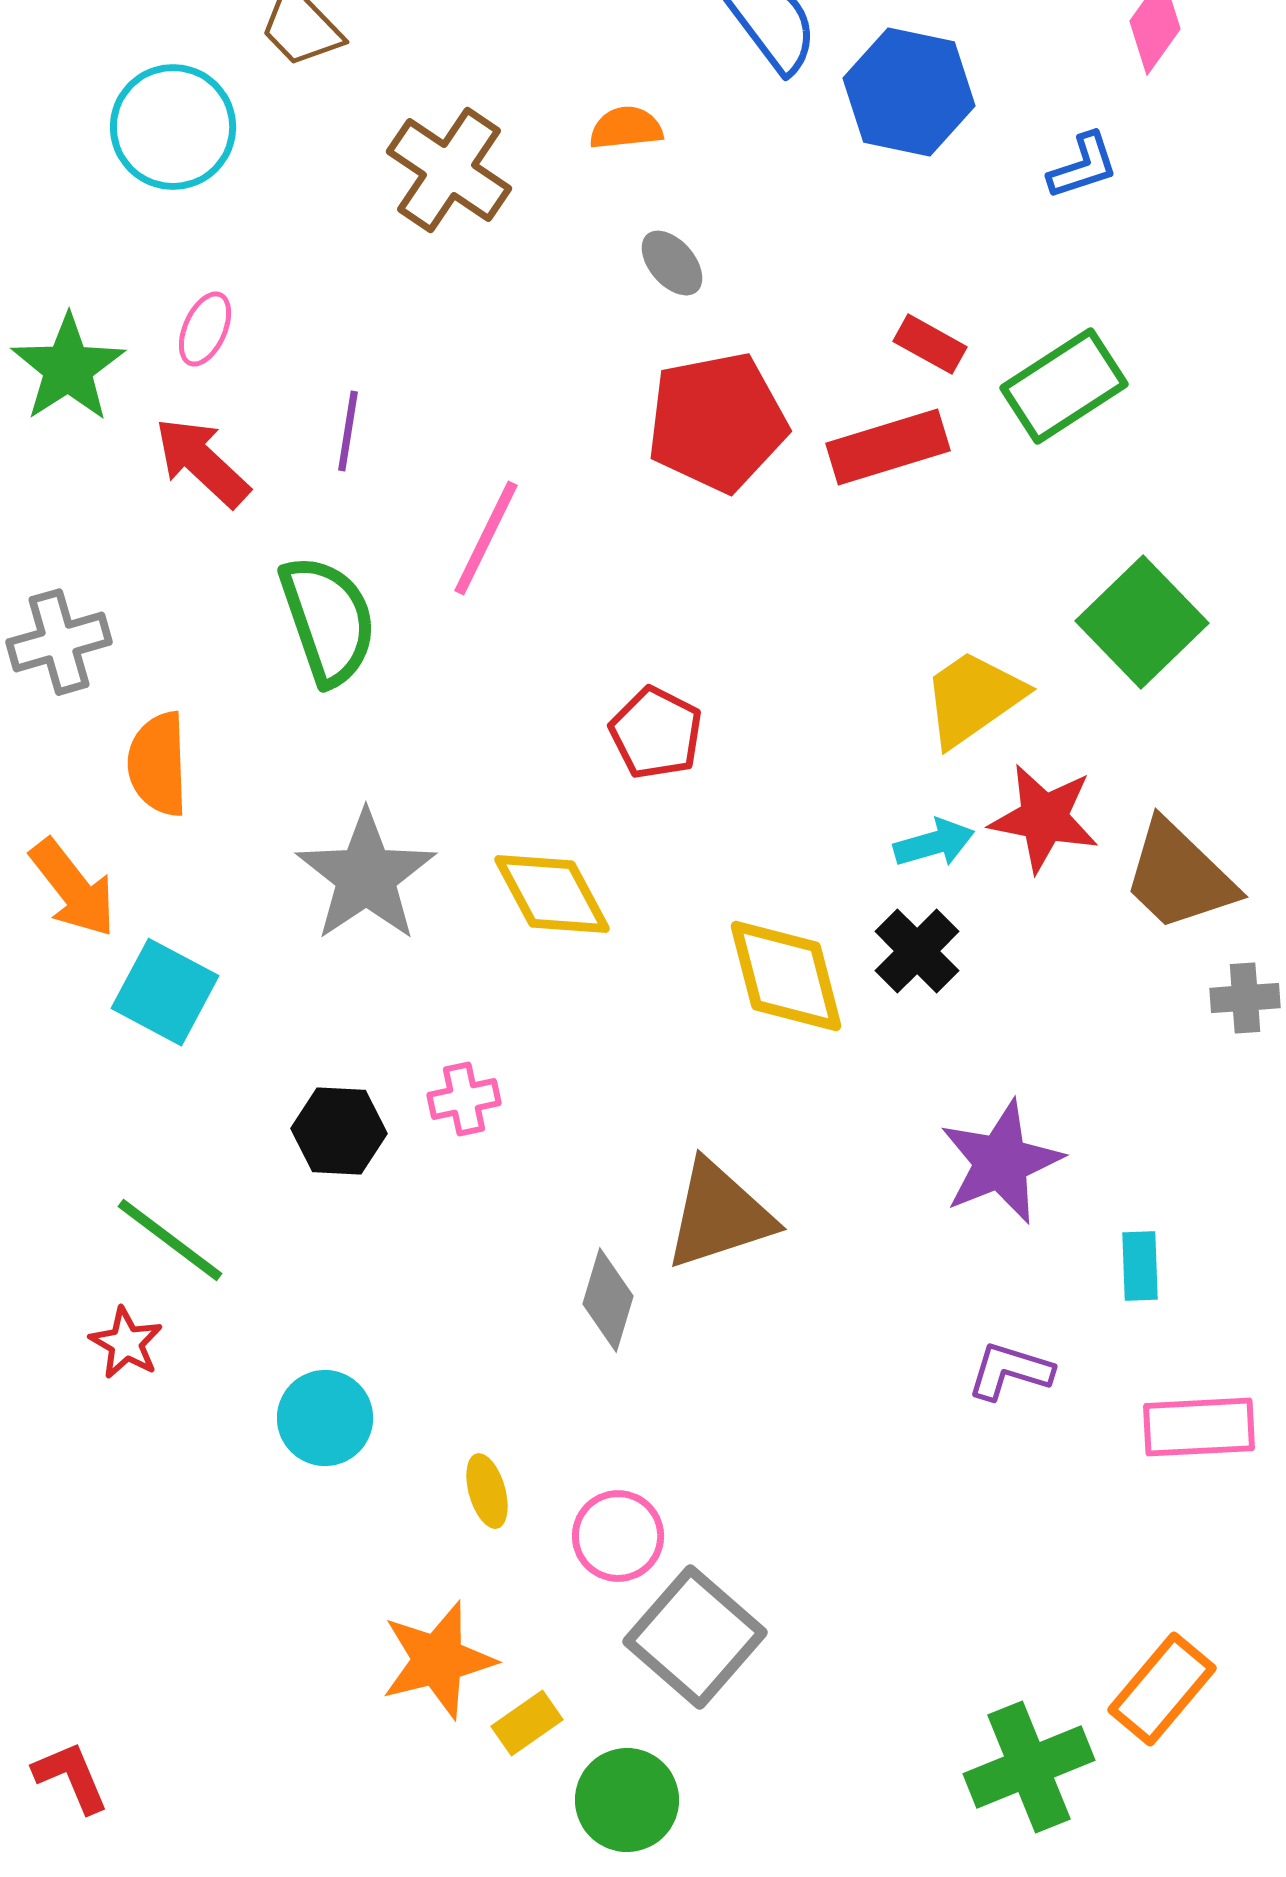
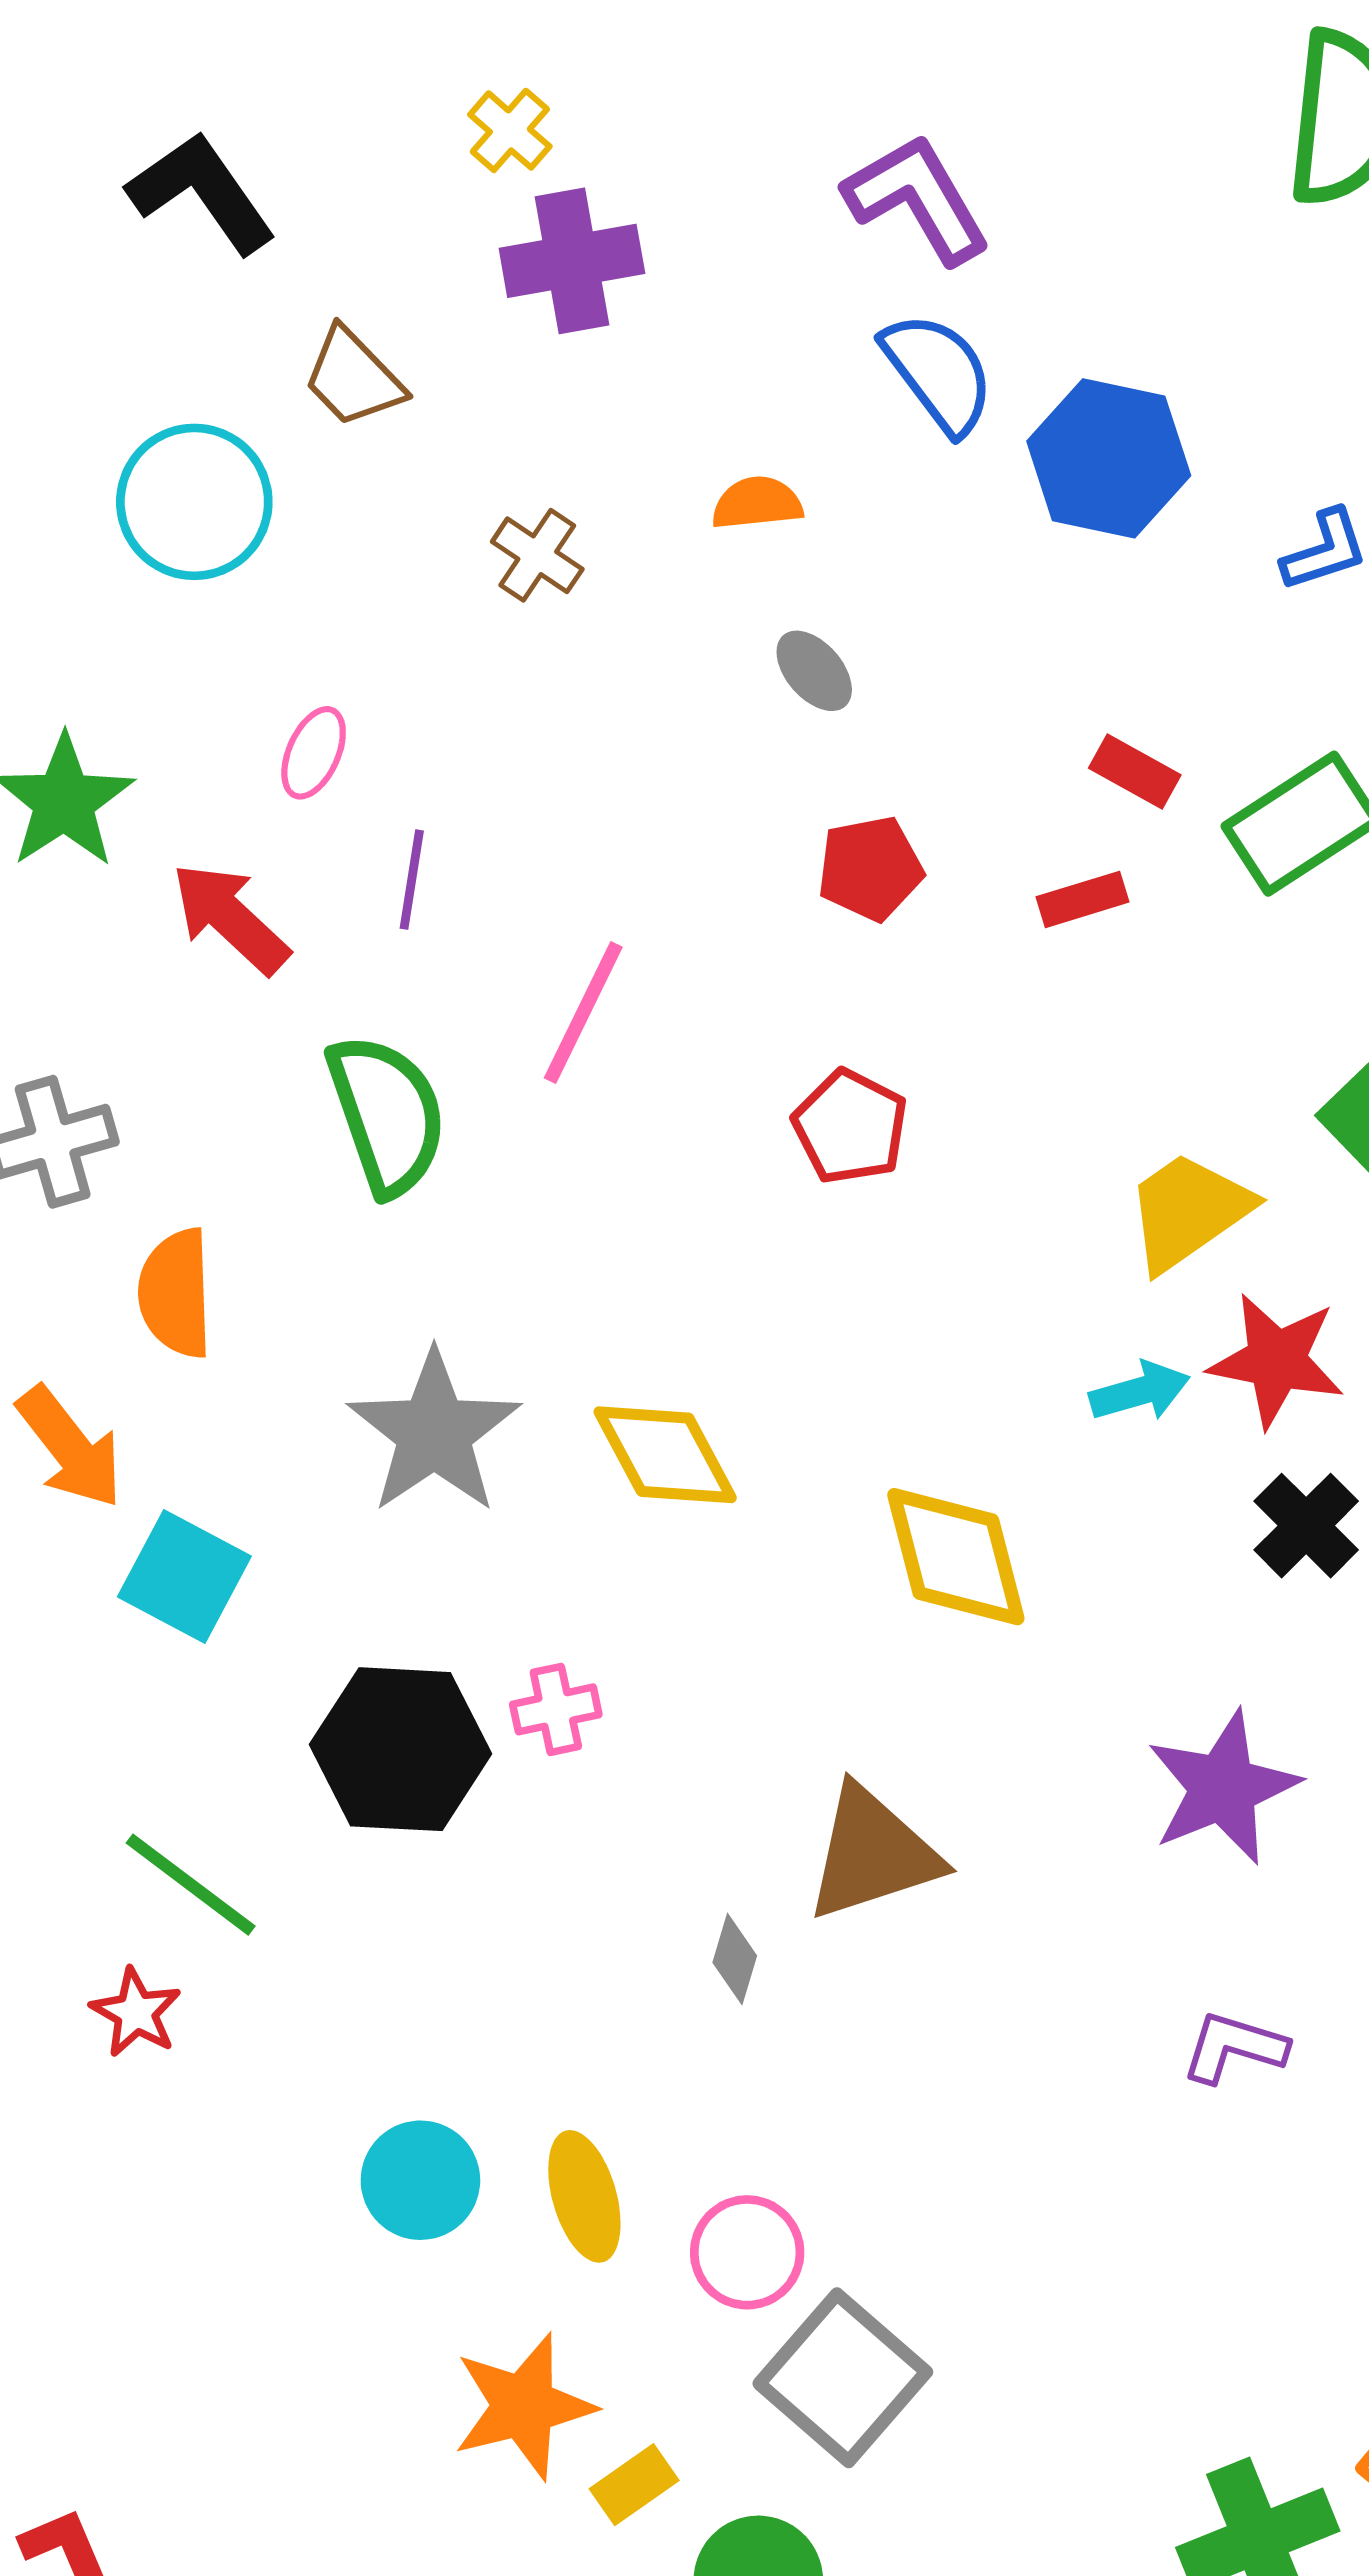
brown cross: (449, 170) -> (537, 555), size x0.6
pink ellipse: (205, 329) -> (314, 753), moved
red pentagon: (717, 422) -> (870, 868), size x0.6
red rectangle: (888, 447) -> (1083, 899), size x0.6
red pentagon: (656, 733) -> (850, 1127), moved
black cross: (917, 951) -> (1306, 1526), moved
black hexagon: (339, 1131) -> (401, 1749), size x1.5
gray diamond: (608, 1300) -> (735, 1959), size x0.7
cyan circle: (325, 1418) -> (420, 2180), moved
yellow ellipse: (487, 1491) -> (584, 2196), size x1.4

